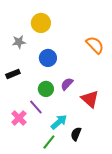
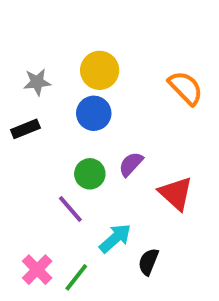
yellow circle: (41, 23) -> (100, 70), moved
black rectangle: (13, 74) -> (25, 129), moved
pink cross: (19, 118) -> (37, 270), moved
green line: (49, 142) -> (76, 277), moved

